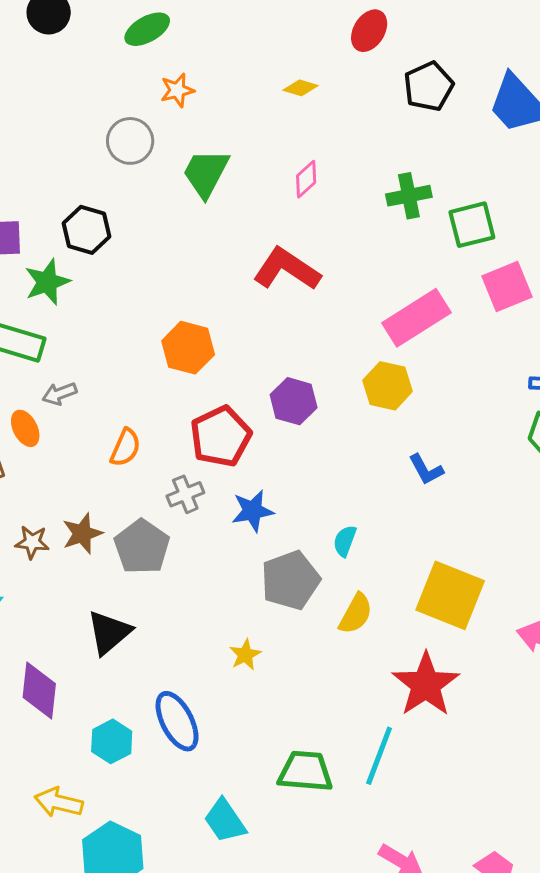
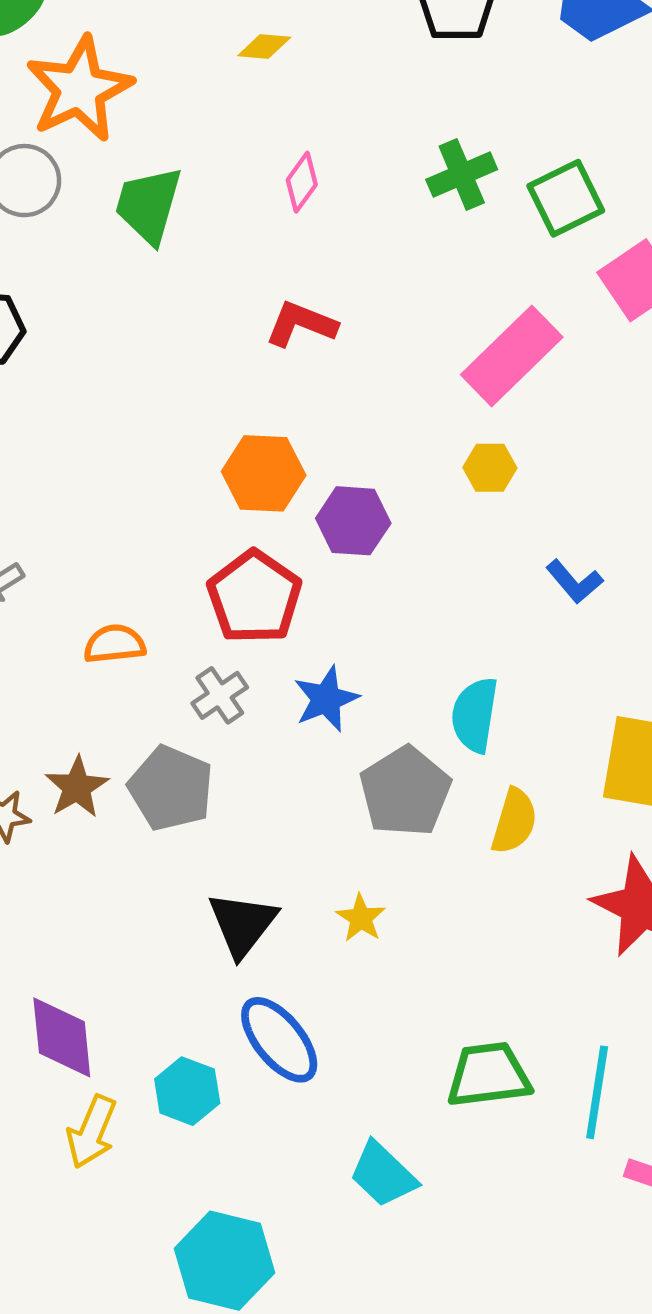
orange star: (177, 90) -> (79, 89), size x2.0
red L-shape: (287, 269) -> (301, 324), size x0.7
orange hexagon: (188, 348) -> (264, 473), moved
yellow hexagon: (388, 386) -> (490, 468), size x0.7
orange semicircle: (125, 448) -> (115, 644), turned -108
cyan semicircle: (345, 541) -> (475, 715), size x1.5
black triangle: (109, 632) -> (242, 924), moved
cyan line: (379, 756) -> (597, 1092), moved
yellow arrow: (59, 802) -> (92, 1132), moved, turned -69

